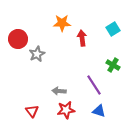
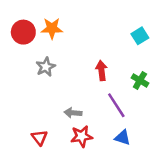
orange star: (62, 23) -> (52, 28), moved
red arrow: (82, 38) -> (101, 71), moved
red circle: (18, 39) -> (23, 32), moved

